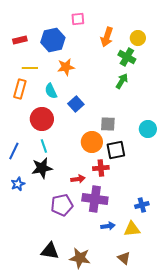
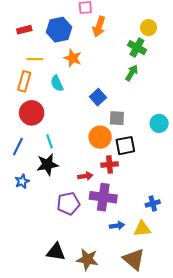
orange arrow: (107, 37) -> (99, 26), moved
orange star: (66, 67) -> (73, 58), turned 30
blue square: (76, 104) -> (98, 97), moved
red circle: (42, 119) -> (32, 113), moved
brown triangle: (124, 258) -> (134, 259), size x1.6

